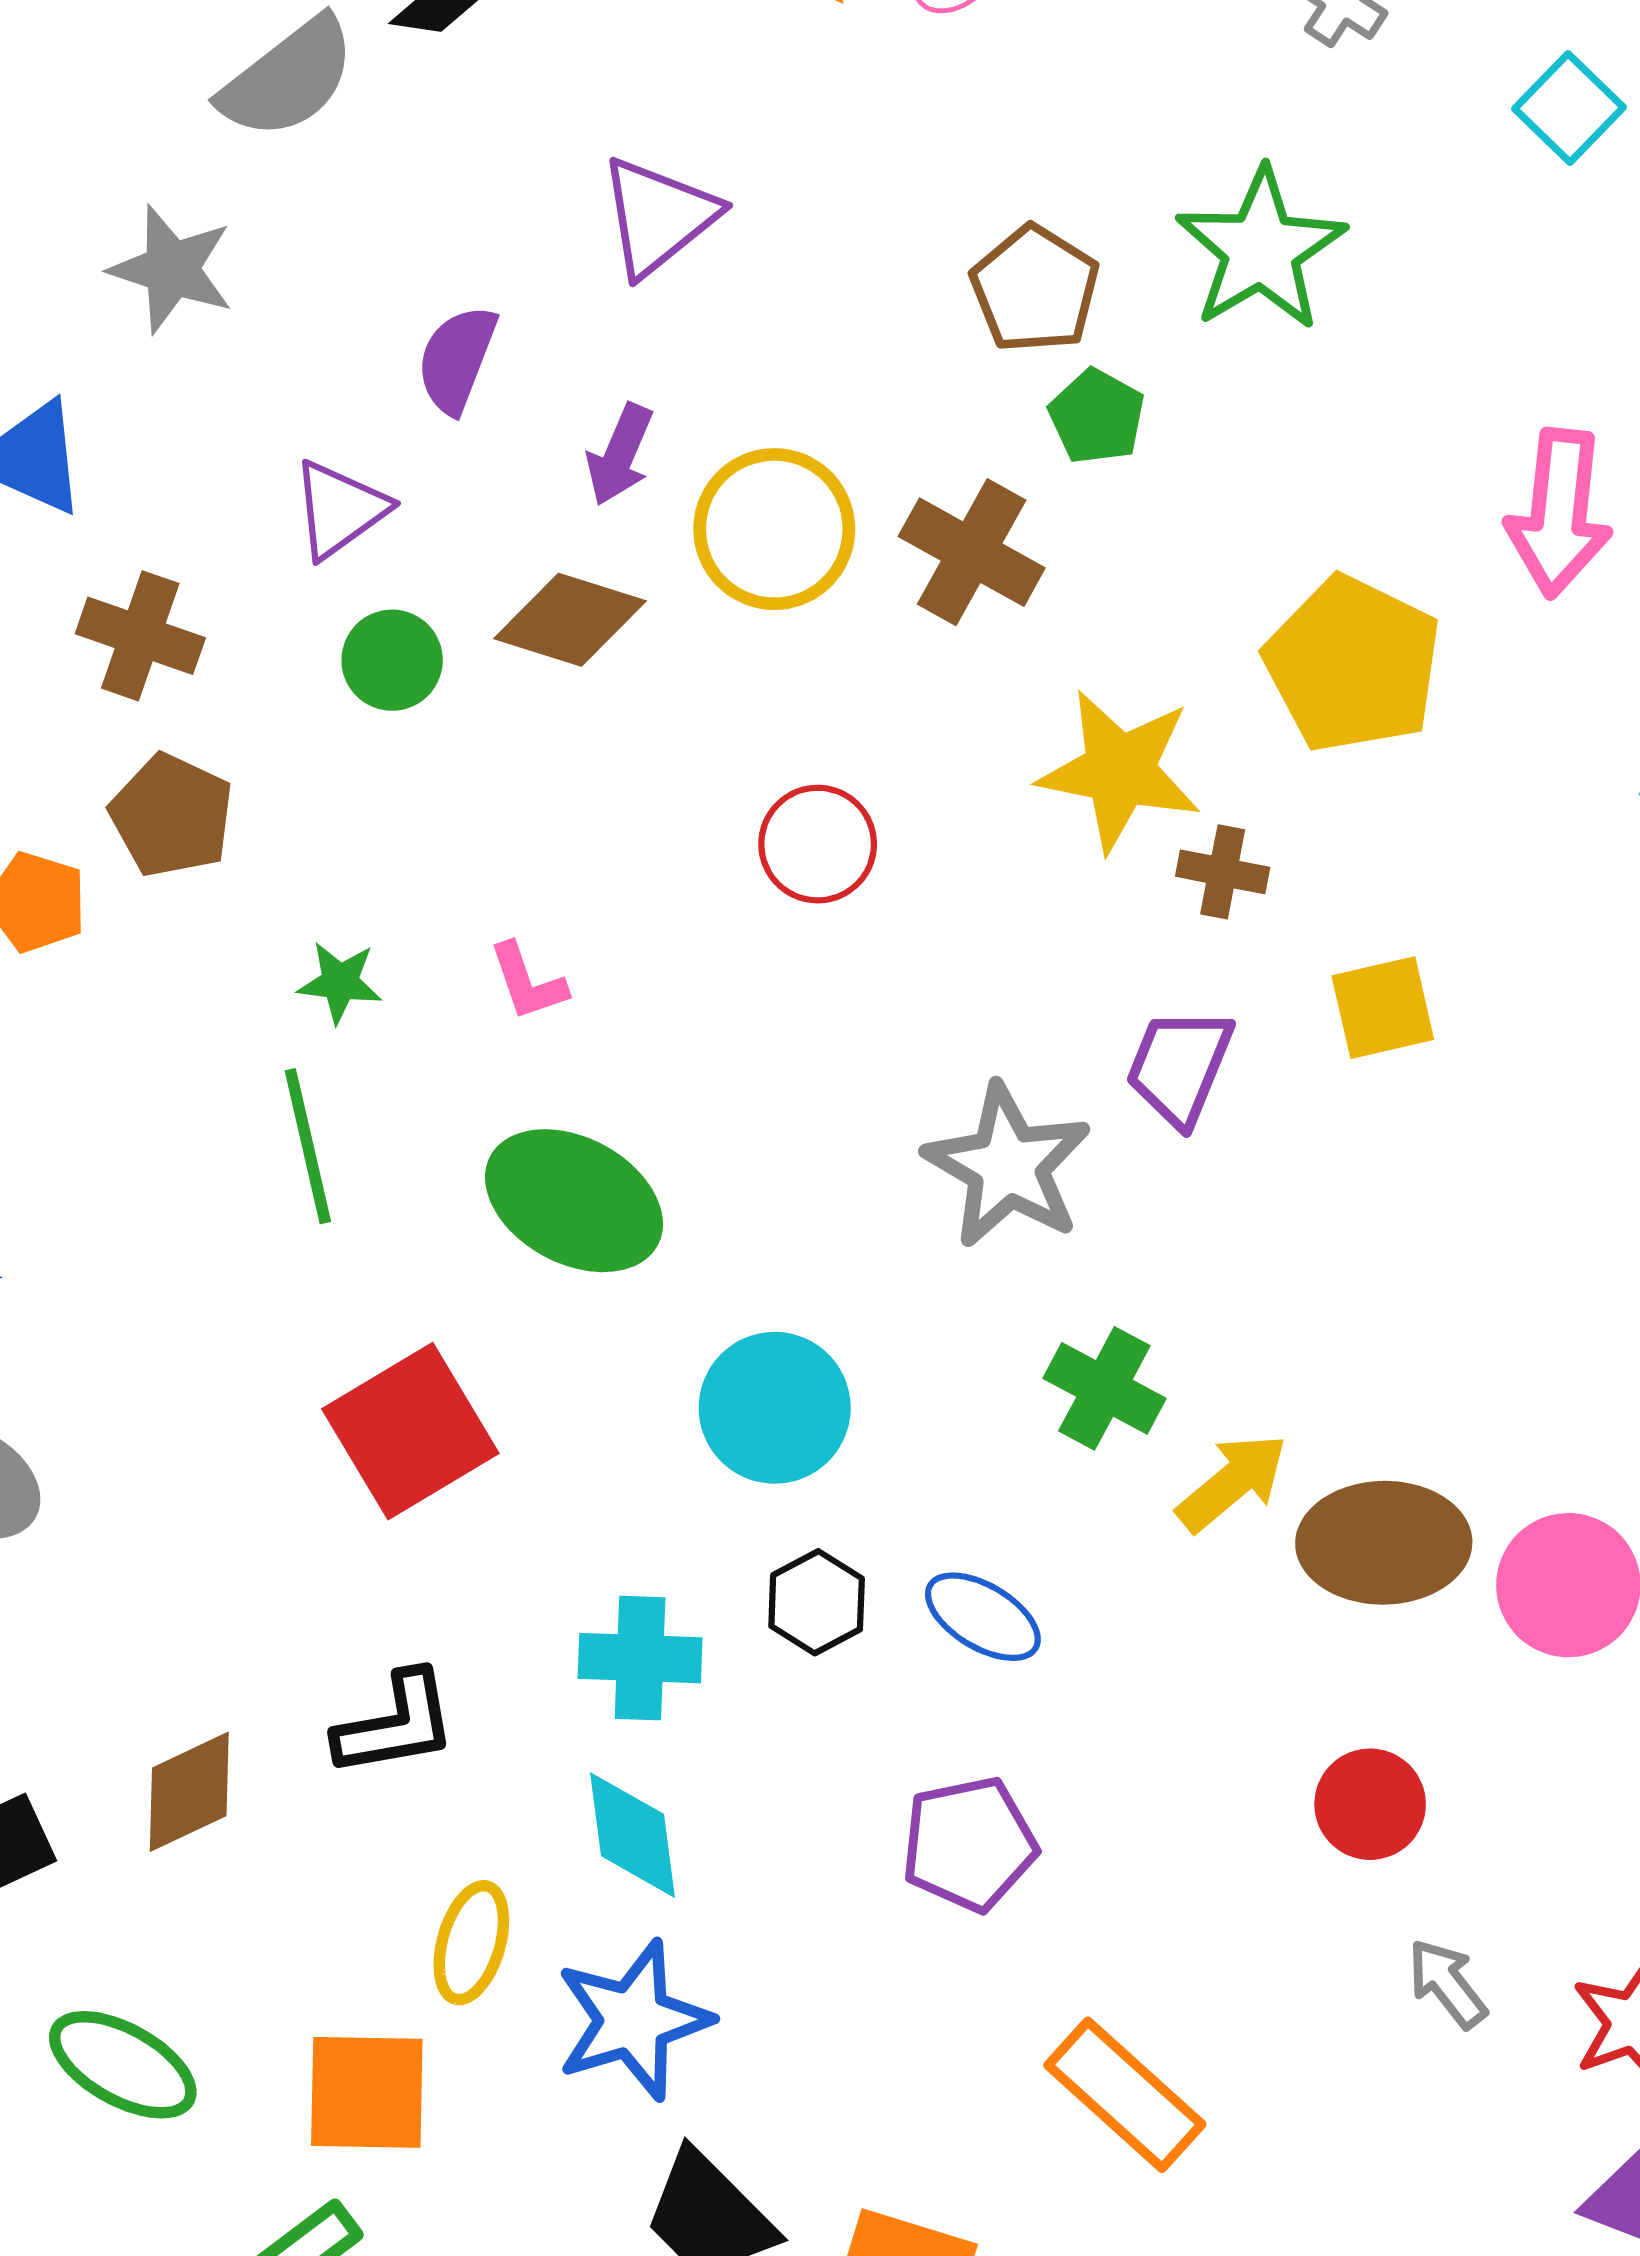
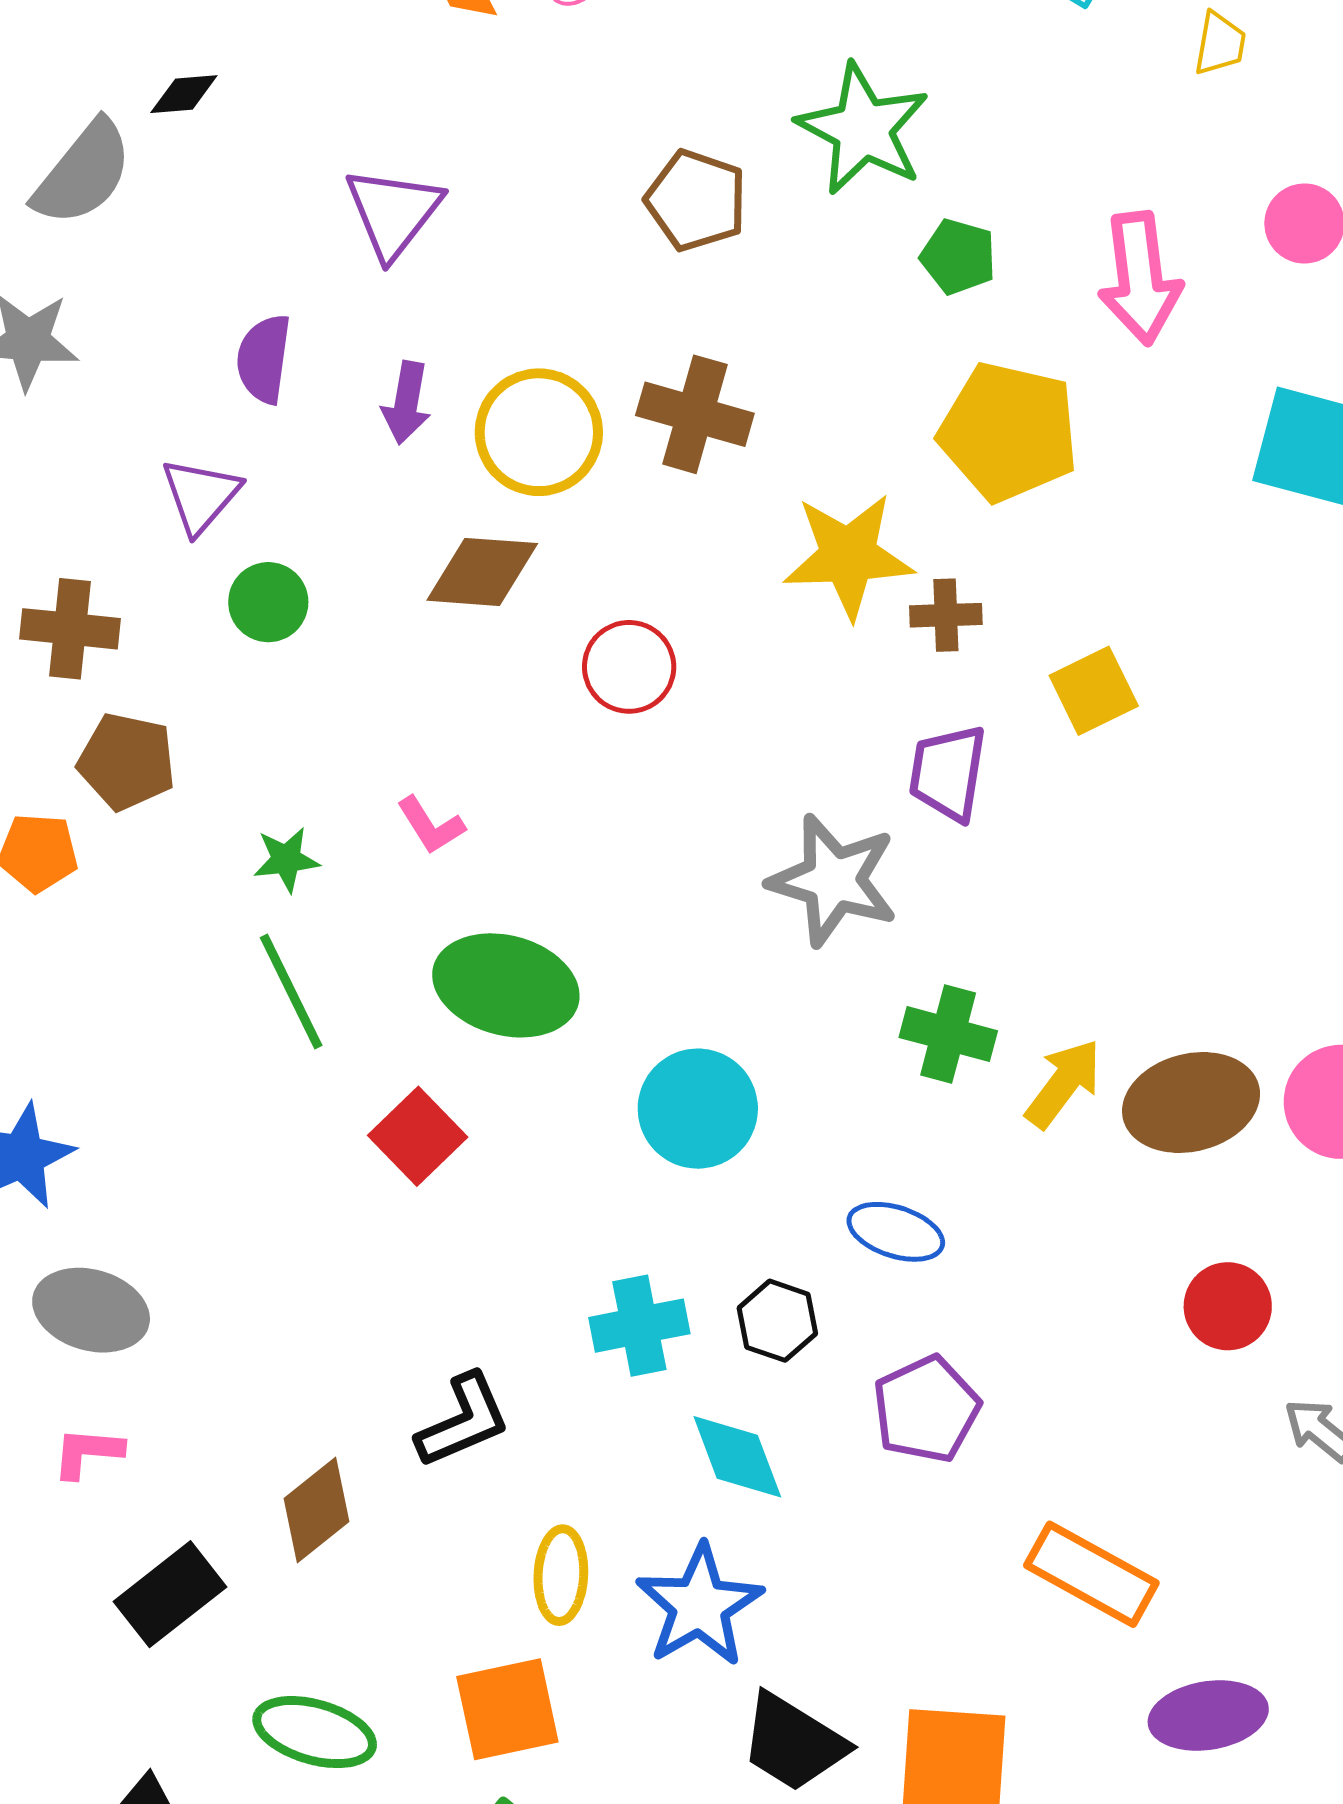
green pentagon: (1097, 417) -> (958, 257), moved
brown diamond: (570, 620) -> (482, 572), moved
red square: (410, 1431) -> (418, 1136), moved, size x0.7
black hexagon: (817, 1602) -> (777, 1321), moved
cyan diamond: (632, 1835) -> (737, 1457), moved

